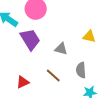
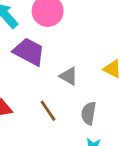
purple trapezoid: (30, 39) -> (29, 52), turned -45

